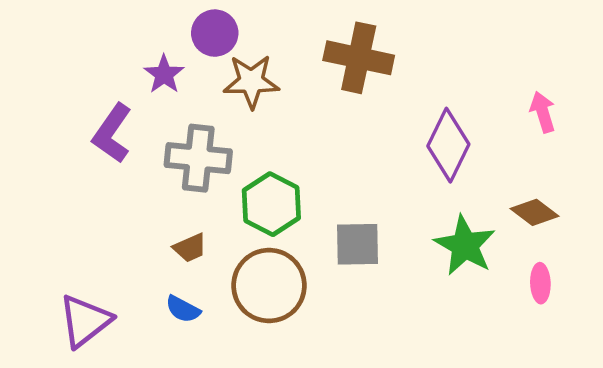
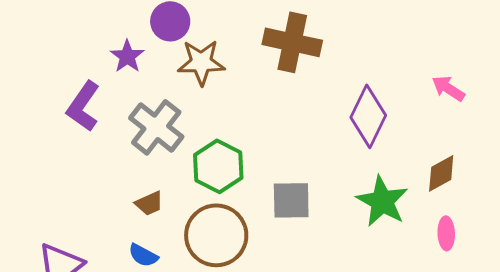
pink arrow: (543, 112) -> (448, 88), turned -40
gray cross: (198, 158) -> (156, 127), turned 32
brown diamond: (534, 212) -> (441, 173), turned -66

